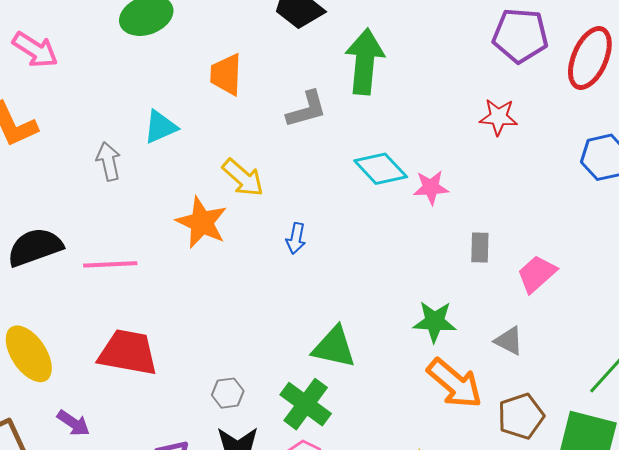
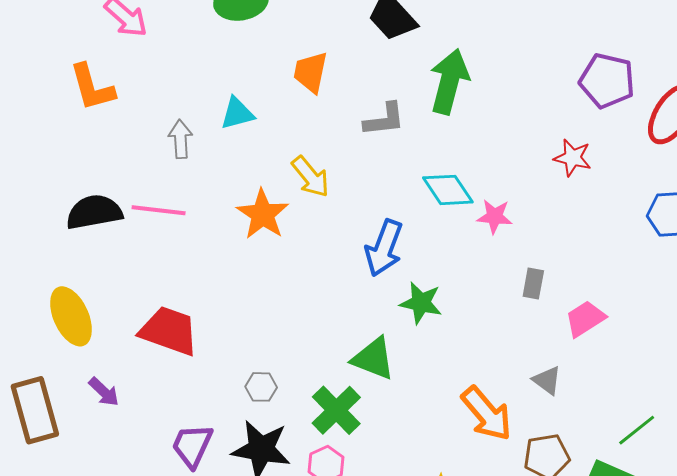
blue arrow: (296, 238) -> (384, 248), moved, size x1.8
pink line: (110, 264) -> (159, 210), moved
green star: (435, 322) -> (421, 303), moved

